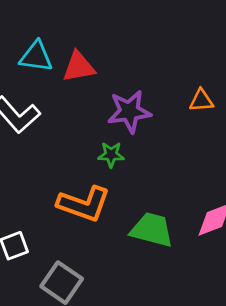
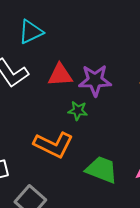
cyan triangle: (36, 57) -> (31, 32), turned -40
red triangle: (79, 67) -> (60, 75), moved

